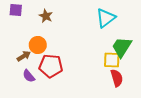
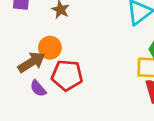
brown arrow: (24, 56) -> (32, 62), size x1.5

